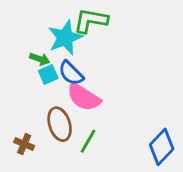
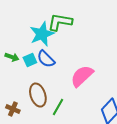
green arrow: (40, 59) -> (12, 57), moved
pink semicircle: (84, 97) -> (82, 76), moved, turned 105

